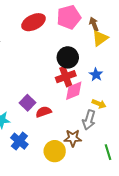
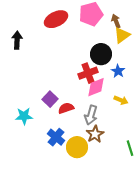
black circle: (68, 57) -> (101, 54), moved
gray arrow: (89, 120) -> (91, 115), moved
brown star: (73, 138) -> (95, 134), turned -30
blue cross: (19, 141) -> (56, 137), moved

